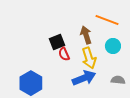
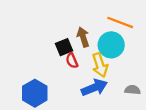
brown arrow: (86, 35) -> (83, 37), moved
cyan circle: (113, 46) -> (111, 45), moved, size x1.5

